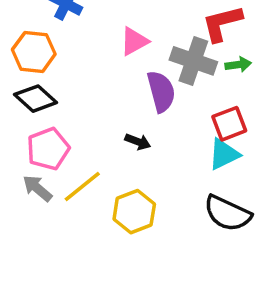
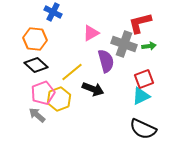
black arrow: (138, 142) -> (93, 89), size x1.5
yellow line: (82, 186) -> (72, 72), moved
yellow hexagon: (134, 212) -> (59, 99), moved

